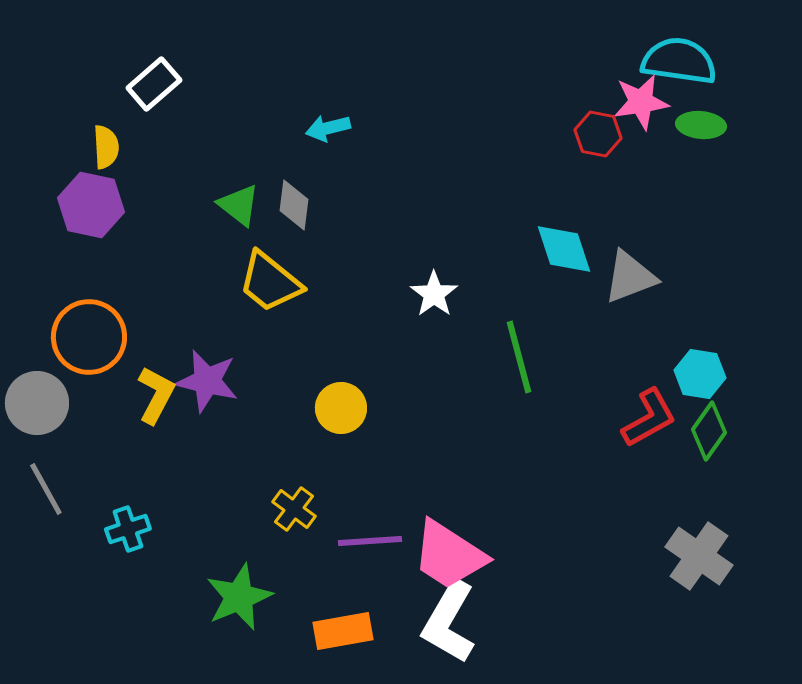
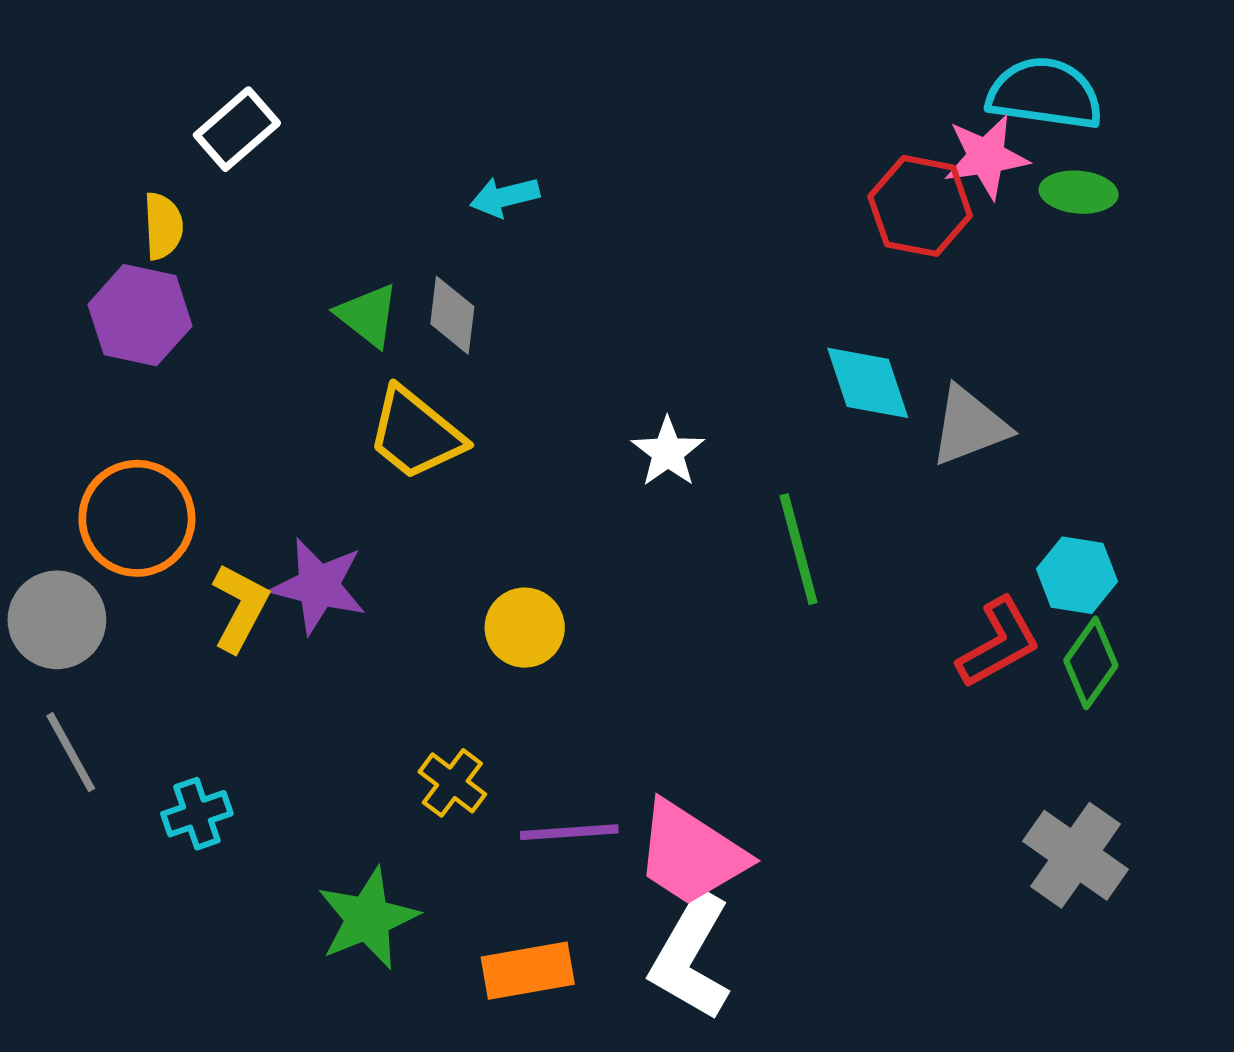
red hexagon: (598, 134) -> (920, 206), size x1.4

